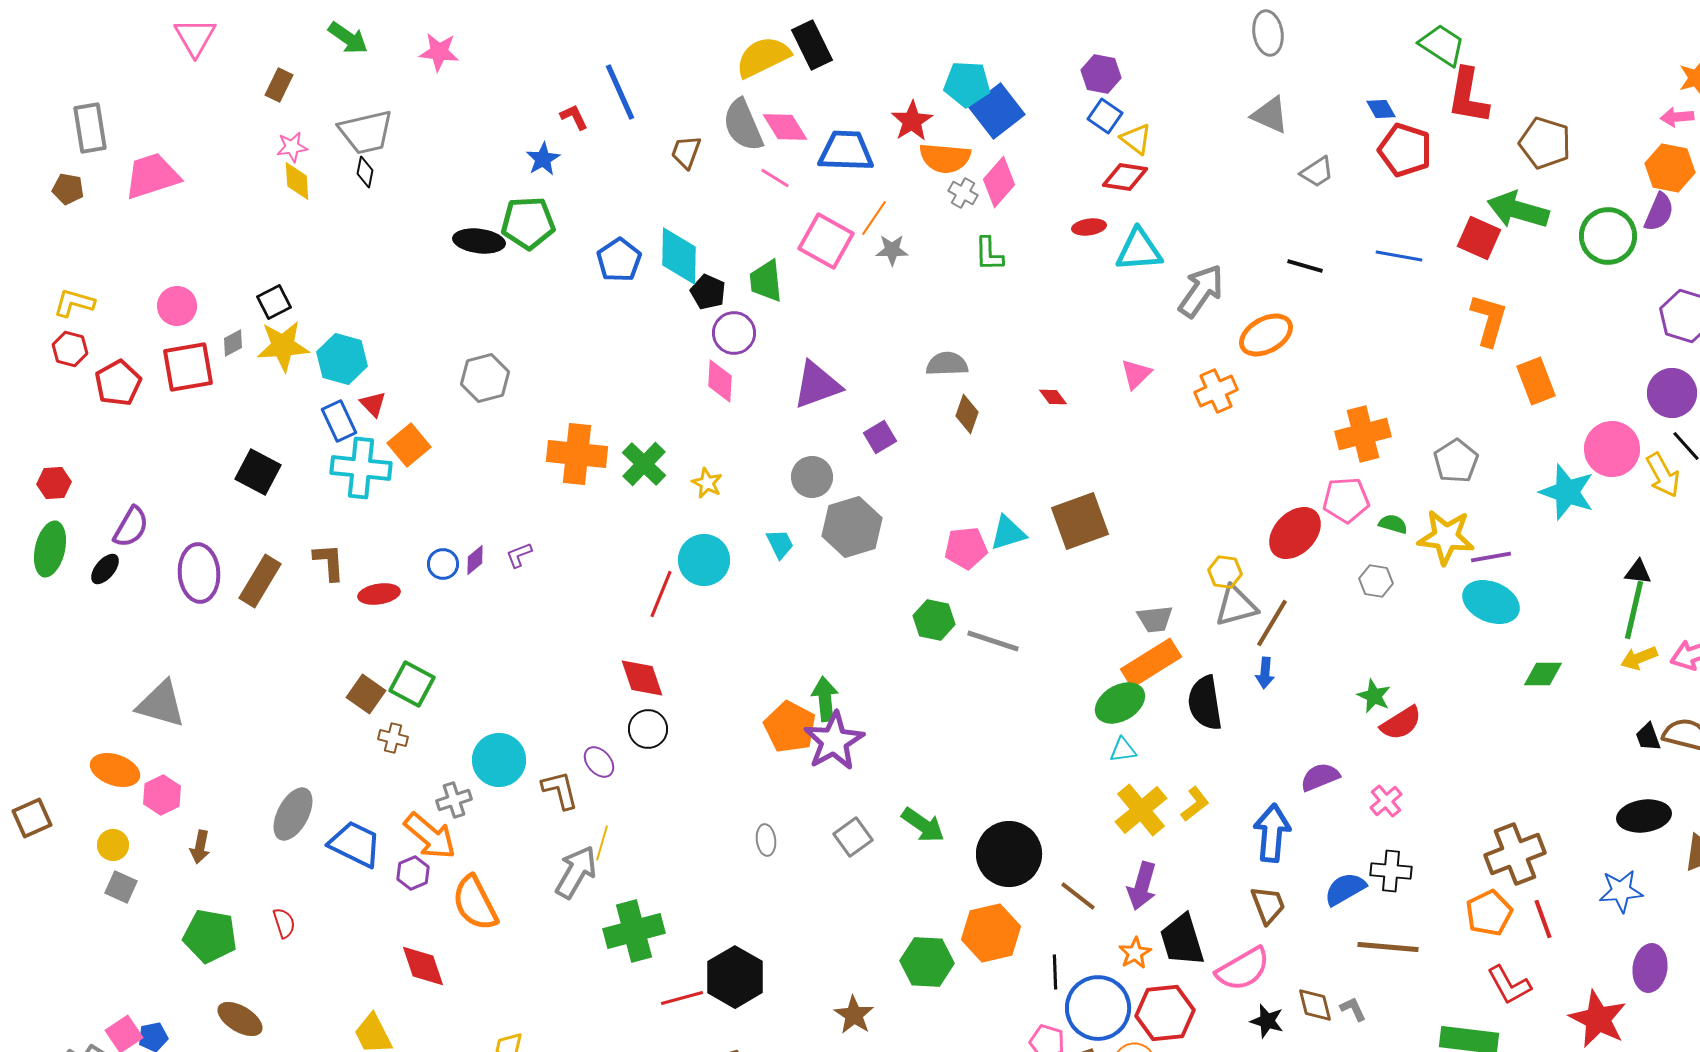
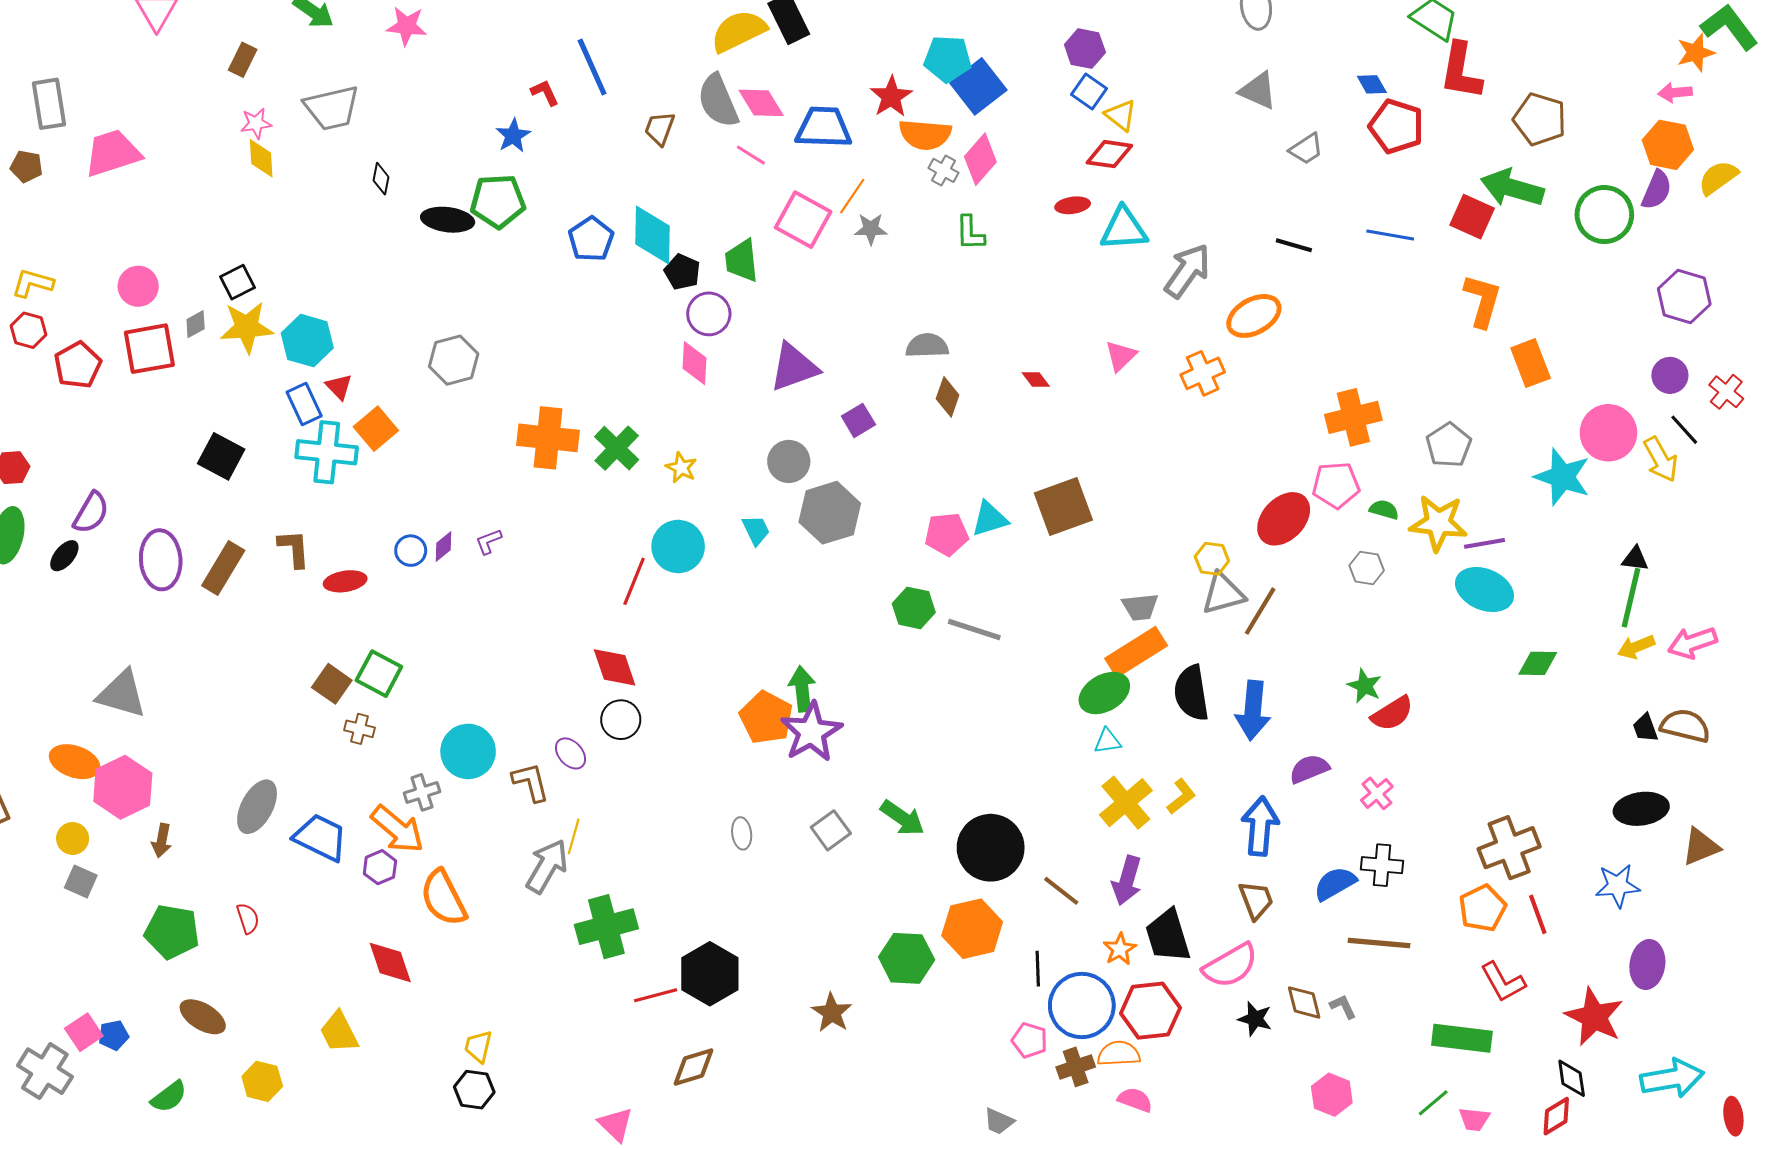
black diamond: (365, 172) -> (381, 179), moved
purple circle: (1672, 393) -> (1670, 375), size x0.7
blue arrow: (1265, 673) -> (1253, 710), moved, size x1.8
pink hexagon: (162, 795) -> (123, 787), size x1.5

